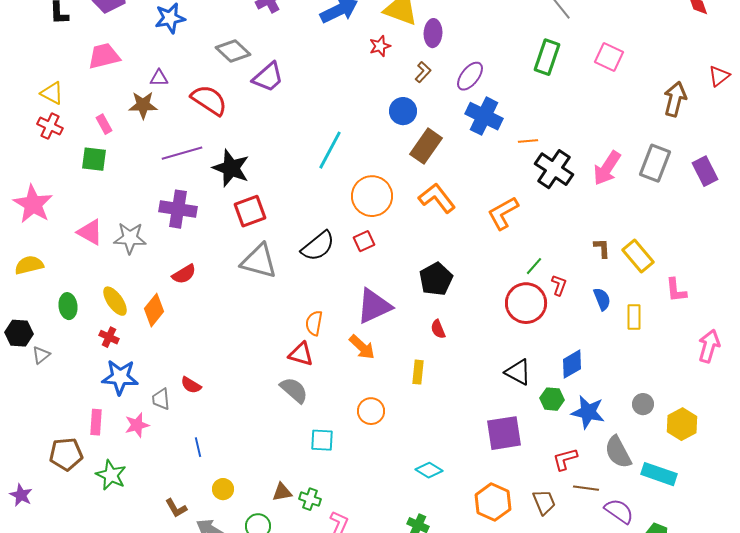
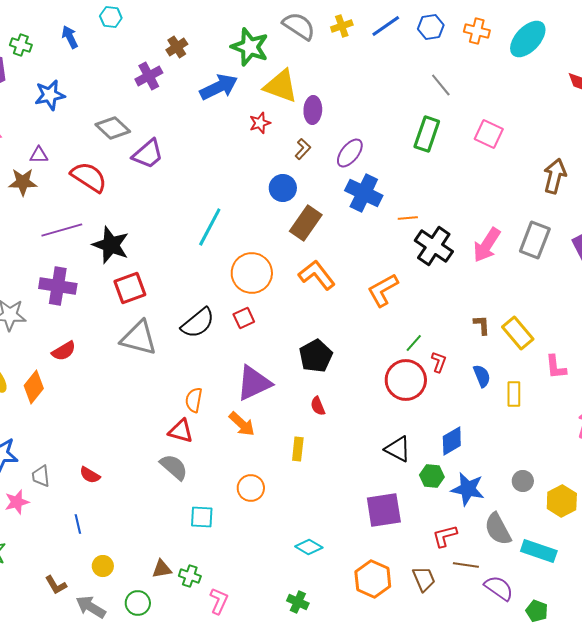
red semicircle: (191, 385) -> (90, 475), moved

